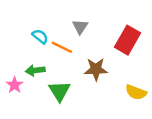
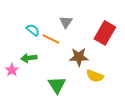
green triangle: (59, 91) -> (57, 85), moved
yellow semicircle: (136, 92) -> (95, 76), moved

